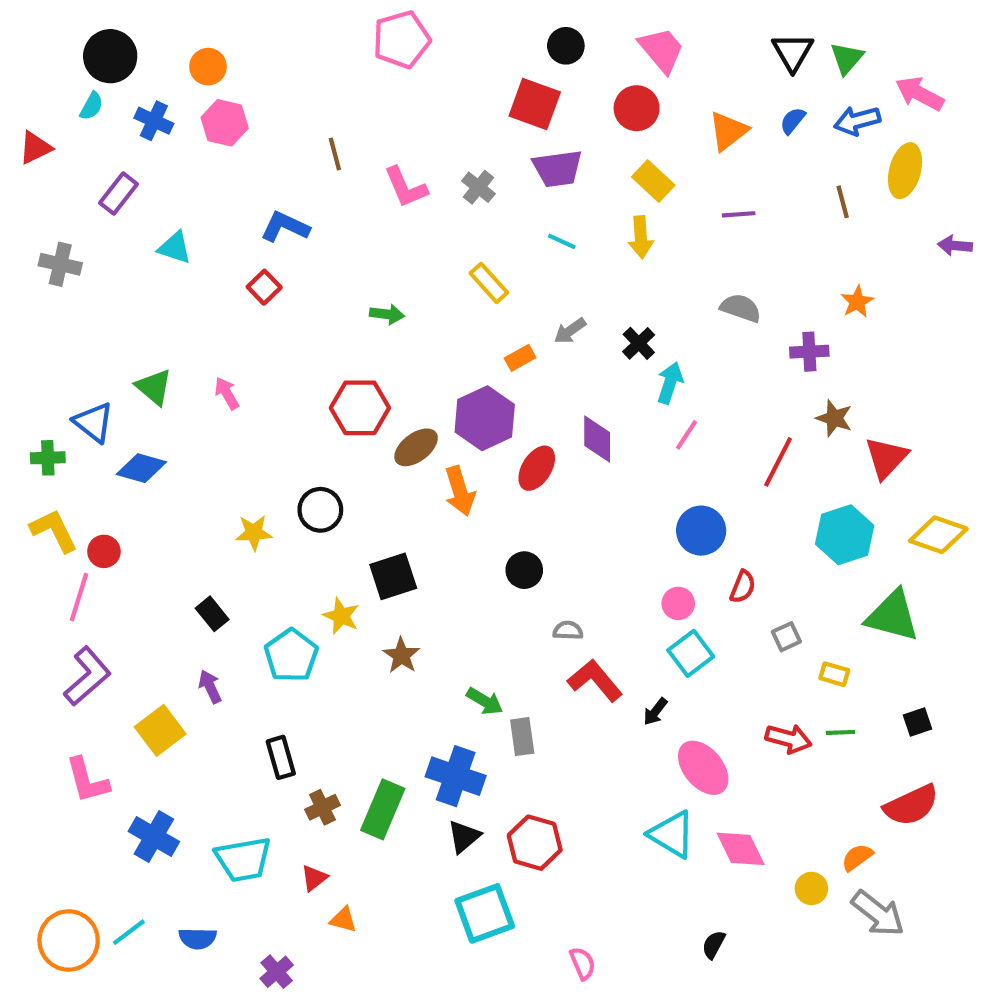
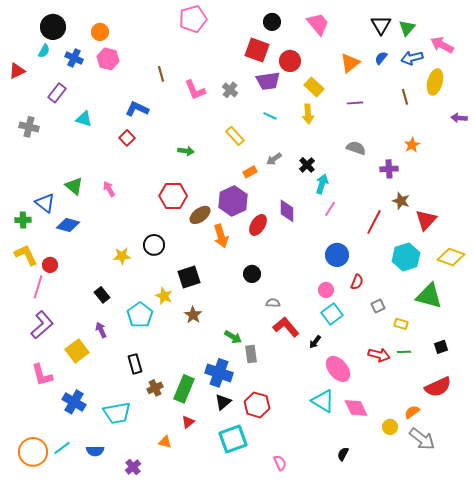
red circle: (637, 108) -> (290, 61), moved
red triangle: (314, 878) -> (188, 422), moved

